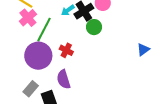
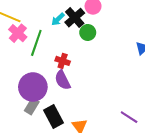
purple circle: (38, 56) -> (33, 87), moved
purple semicircle: (64, 79) -> (63, 80), moved

